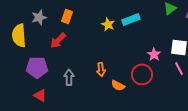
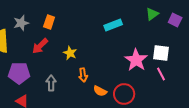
yellow star: (108, 24) -> (70, 53), moved
pink star: (154, 54) -> (136, 60), size x1.6
red circle: (142, 74) -> (124, 94), moved

